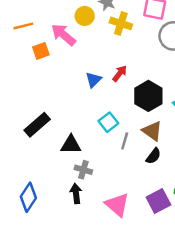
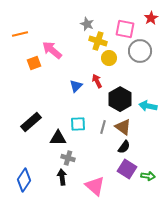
yellow circle: (85, 16) -> (109, 58), moved
orange line: (23, 26) -> (20, 34), moved
red arrow: (120, 73) -> (97, 81), turned -64
cyan square: (108, 122) -> (78, 124), moved, turned 35
gray line: (125, 141) -> (103, 127), moved
purple square: (158, 201) -> (127, 169), moved, turned -30

